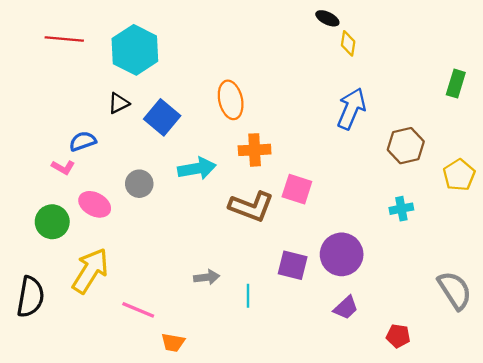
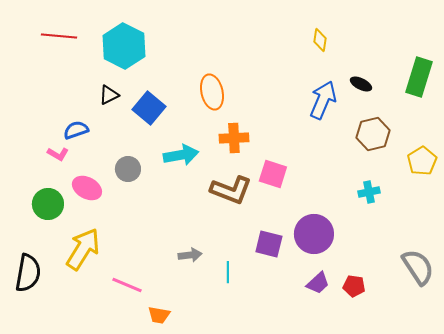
black ellipse: (327, 18) -> (361, 84), moved
green rectangle: (456, 84) -> (419, 77), size x1.5
red pentagon: (398, 336) -> (354, 286), moved

